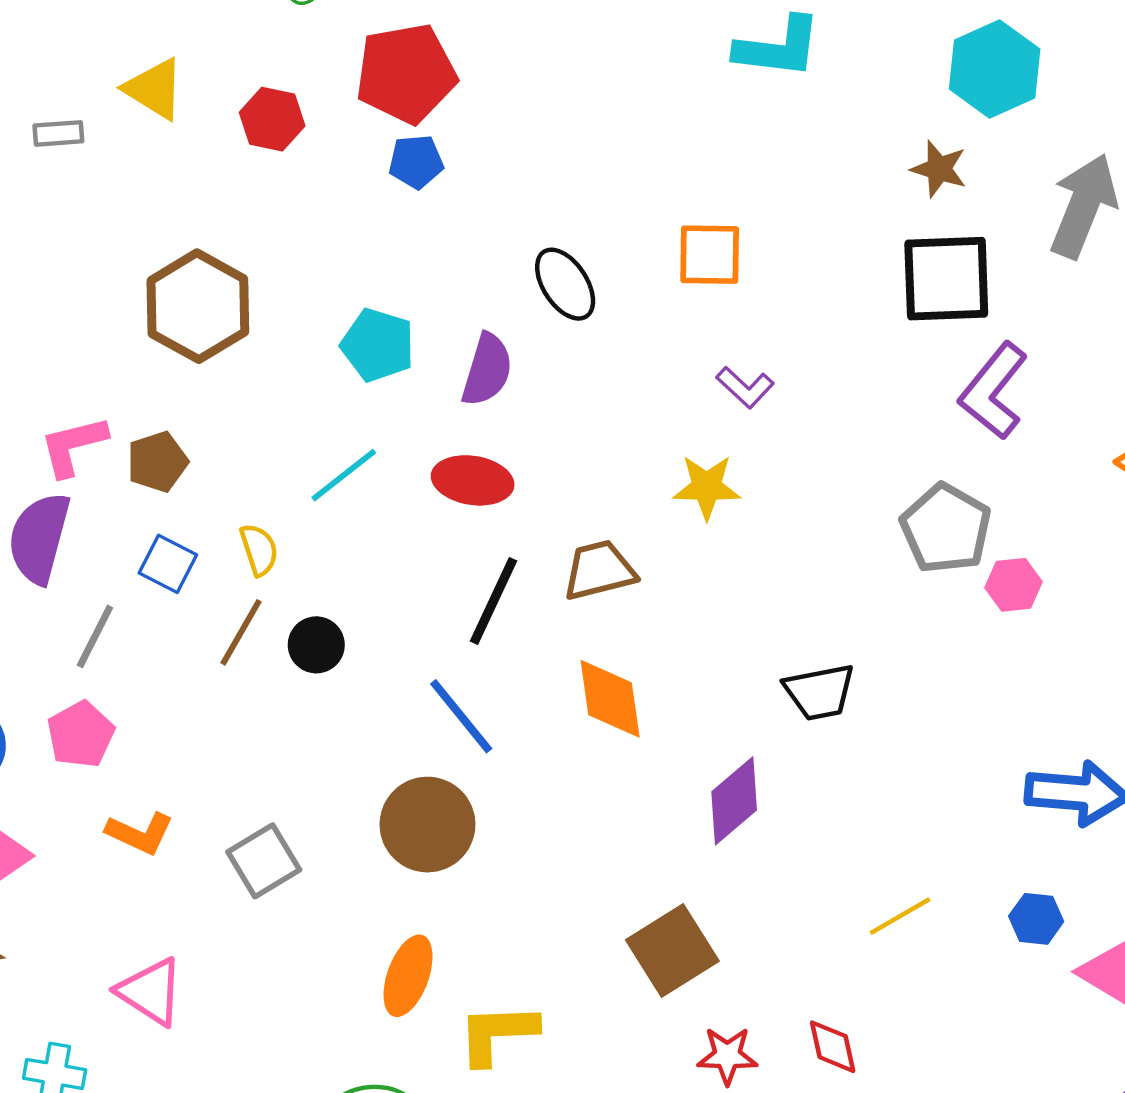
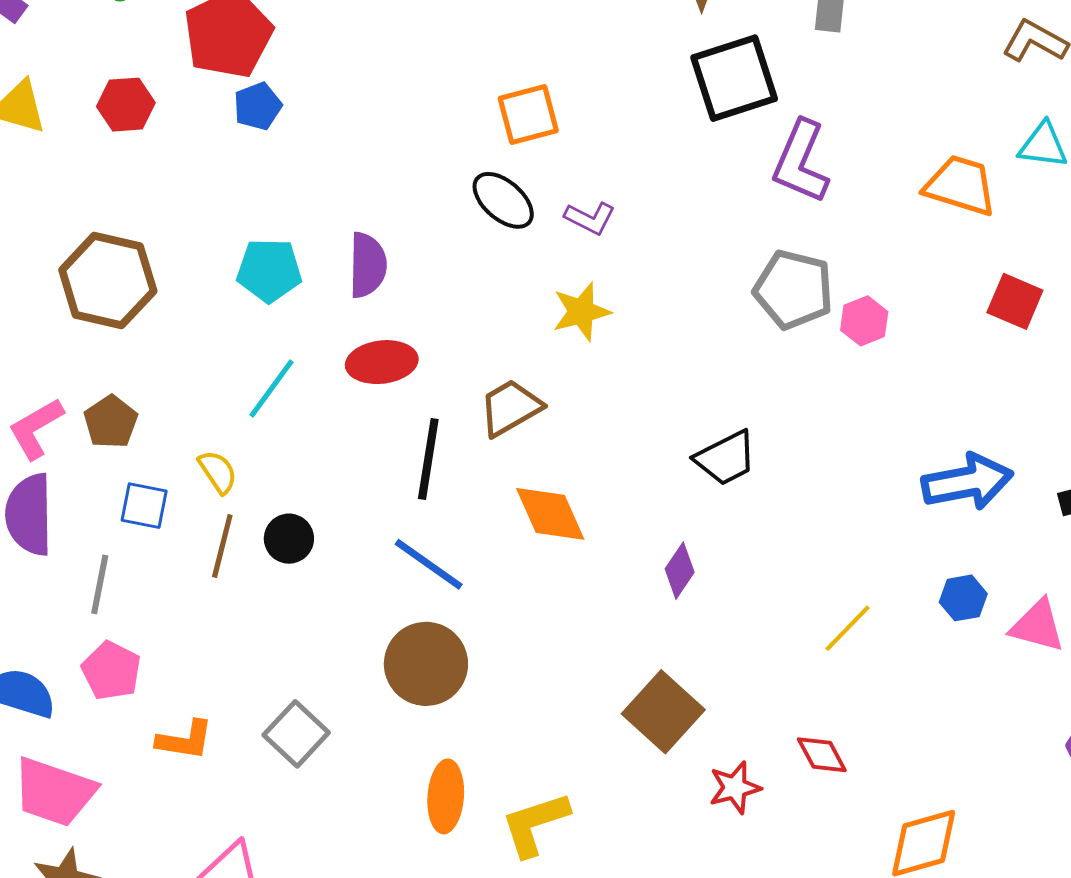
black ellipse: (565, 284) -> (503, 200), moved
purple diamond: (734, 801) -> (680, 571), size x0.7

